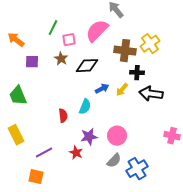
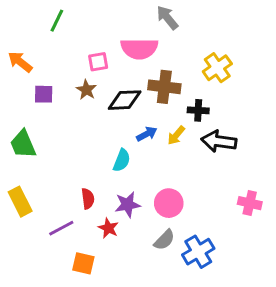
green line: (53, 28) -> (57, 21), moved
pink semicircle: (97, 31) -> (139, 49), turned -135
brown cross: (125, 51) -> (164, 87), moved
red semicircle: (63, 116) -> (88, 199), moved
orange square: (36, 177) -> (83, 263), moved

